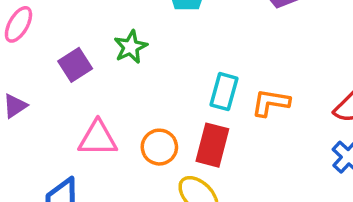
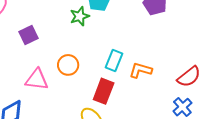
green star: (131, 47) -> (80, 16), moved
orange circle: (159, 147) -> (68, 65), moved

